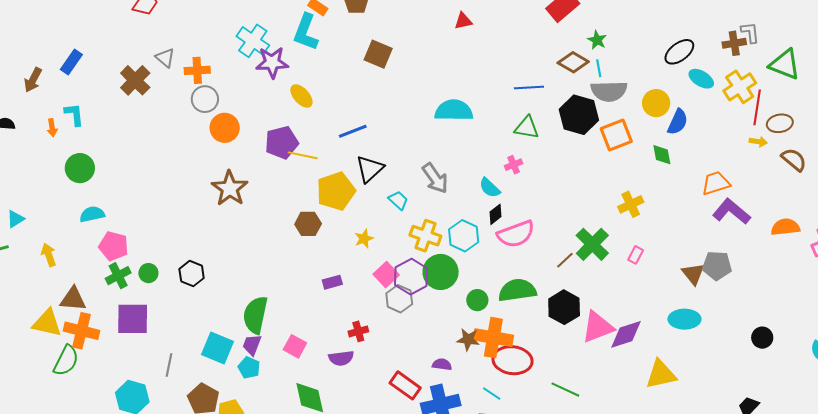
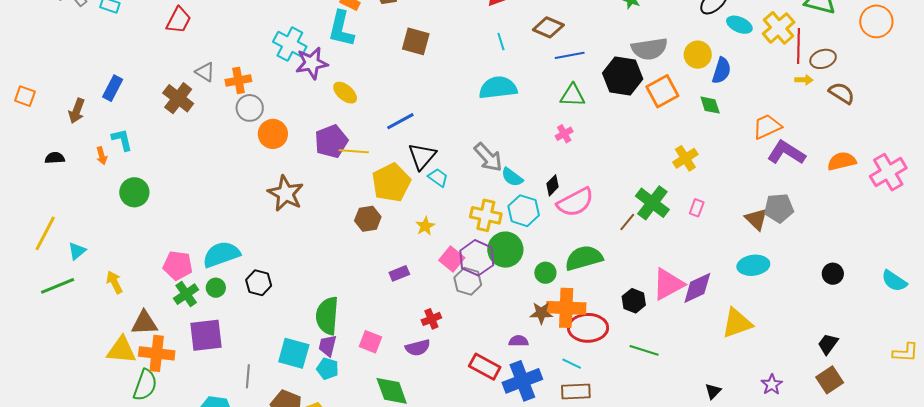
brown diamond: (573, 62) -> (548, 27), moved
cyan line: (599, 68) -> (501, 42), moved
cyan semicircle: (490, 188) -> (512, 177), moved
cyan trapezoid: (398, 200) -> (438, 178), moved
cyan semicircle: (92, 214) -> (221, 254), moved, size x1.5
black hexagon: (564, 307) -> (634, 301), moved, size x0.7

